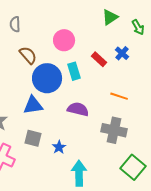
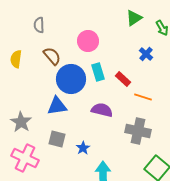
red rectangle: (99, 59) -> (123, 79), moved

